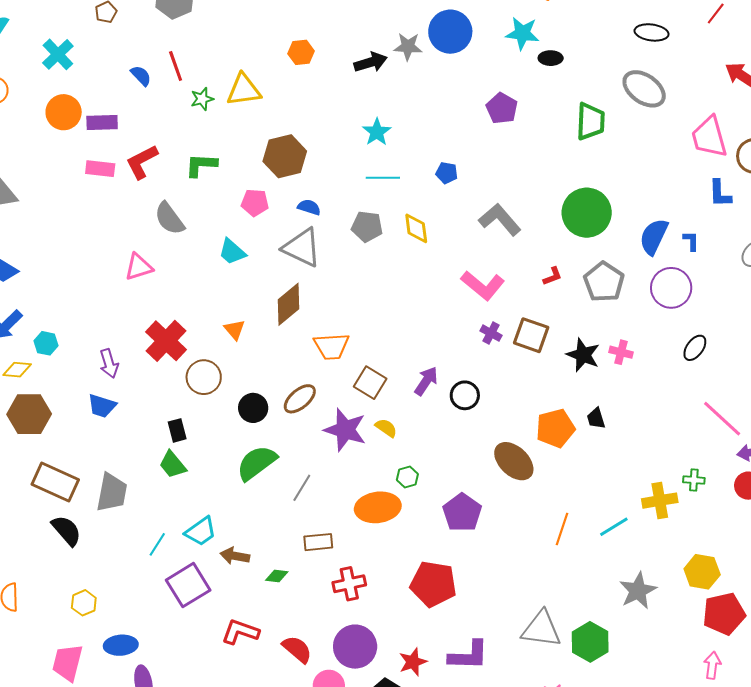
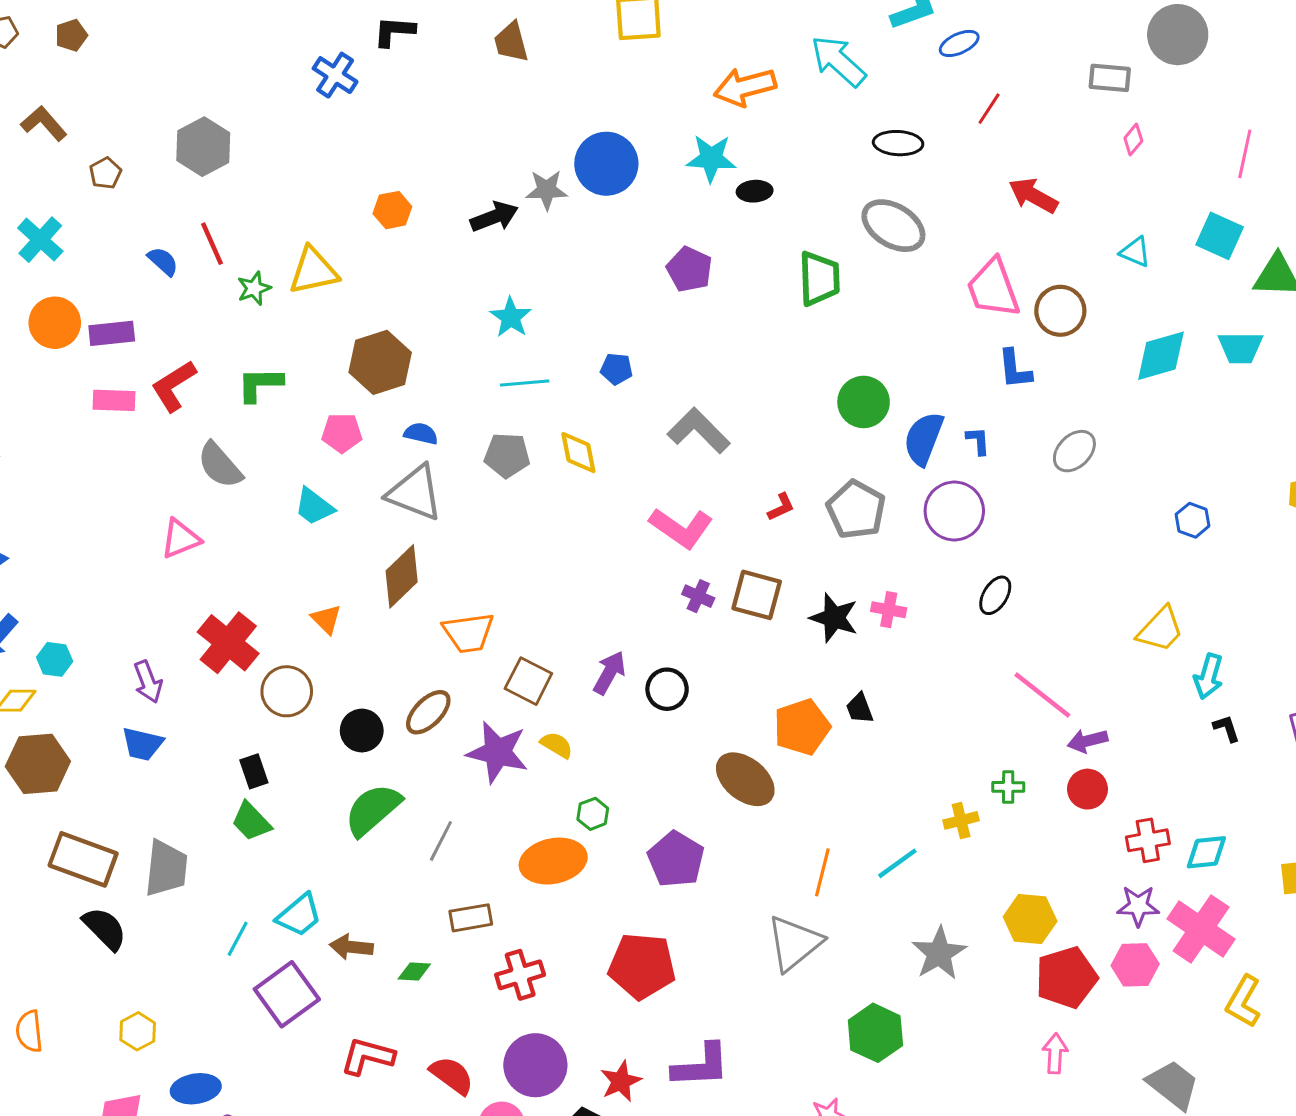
green circle: (587, 213) -> (864, 402), moved, size x0.7
yellow cross: (660, 501) -> (961, 820), size x0.7
gray triangle: (541, 629) -> (794, 943), moved, turned -42

